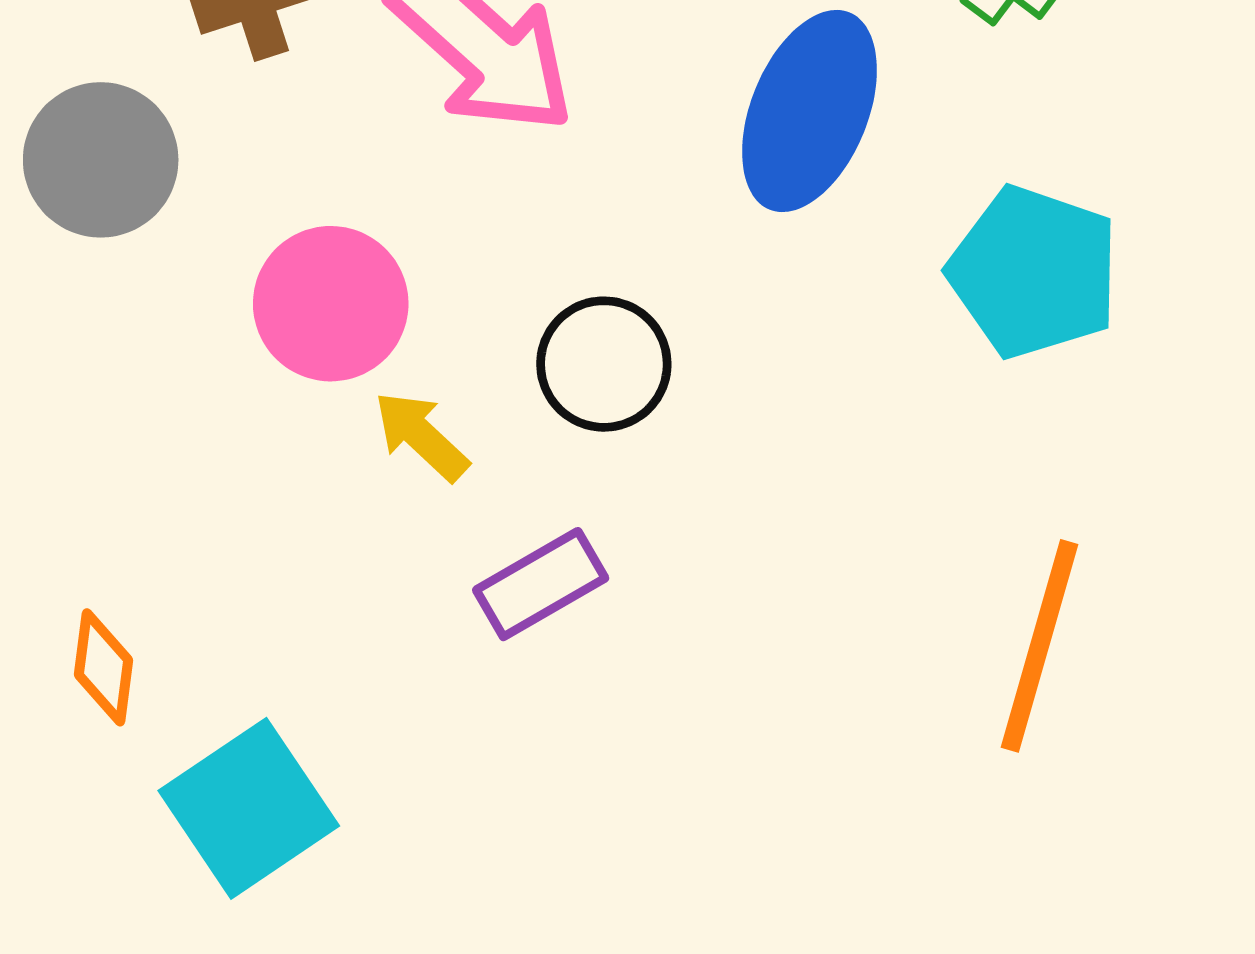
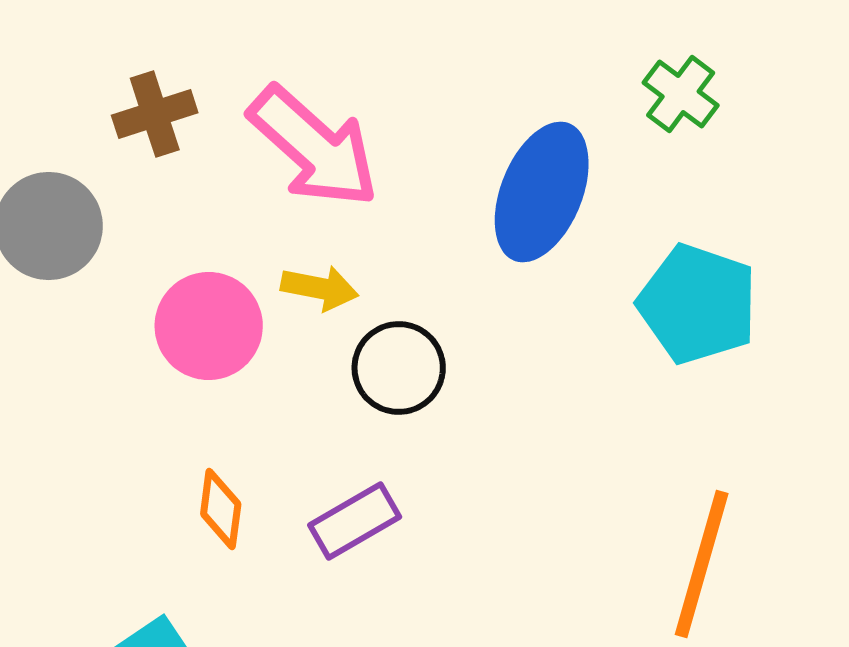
yellow arrow: (421, 436) -> (320, 288), moved, turned 148
orange diamond: (104, 667) -> (221, 509), moved

